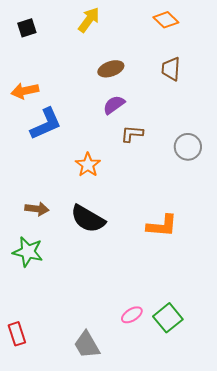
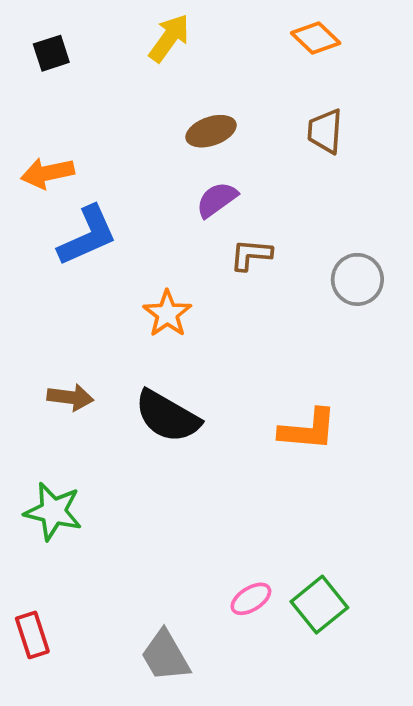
green star: (28, 252) -> (53, 511), moved

